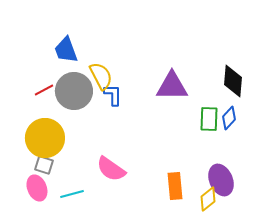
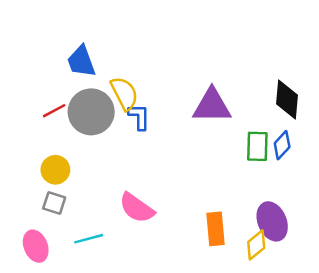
yellow circle: (45, 138) -> (55, 170), size x0.6
pink ellipse: (37, 188) -> (36, 246), moved

